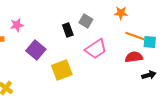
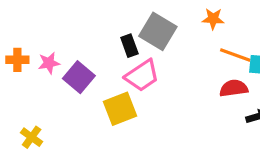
gray square: (86, 21) -> (158, 31), size x1.6
pink star: (17, 25) -> (49, 63), moved
pink trapezoid: (96, 49) -> (142, 76), moved

